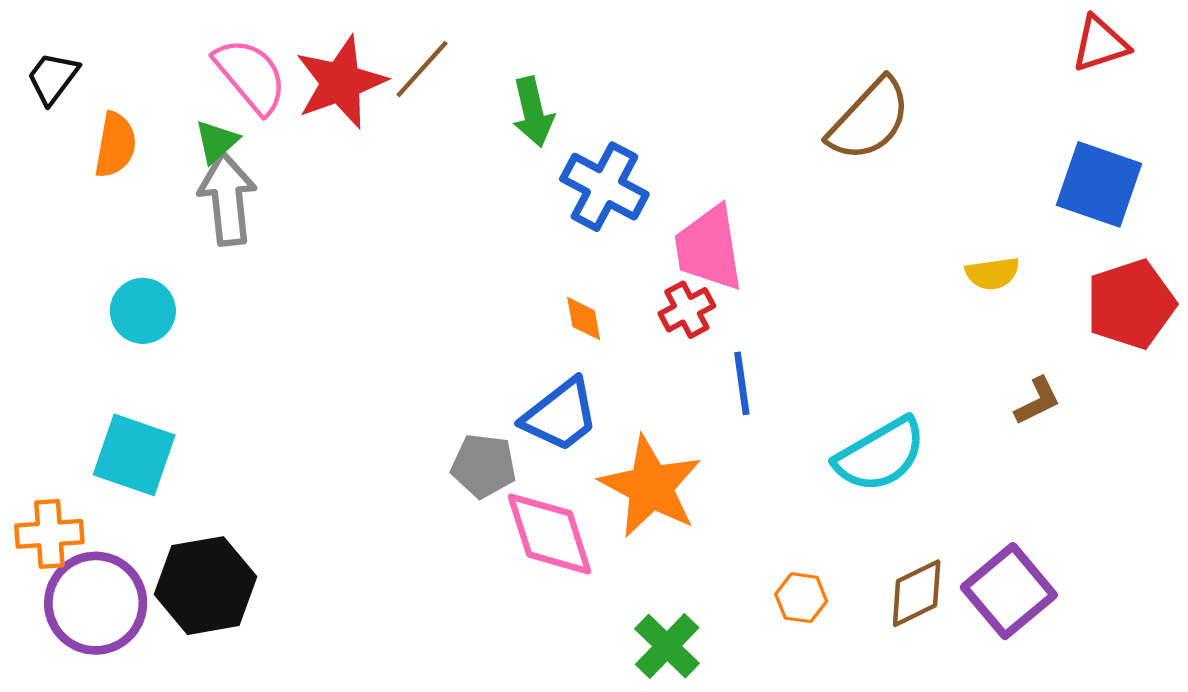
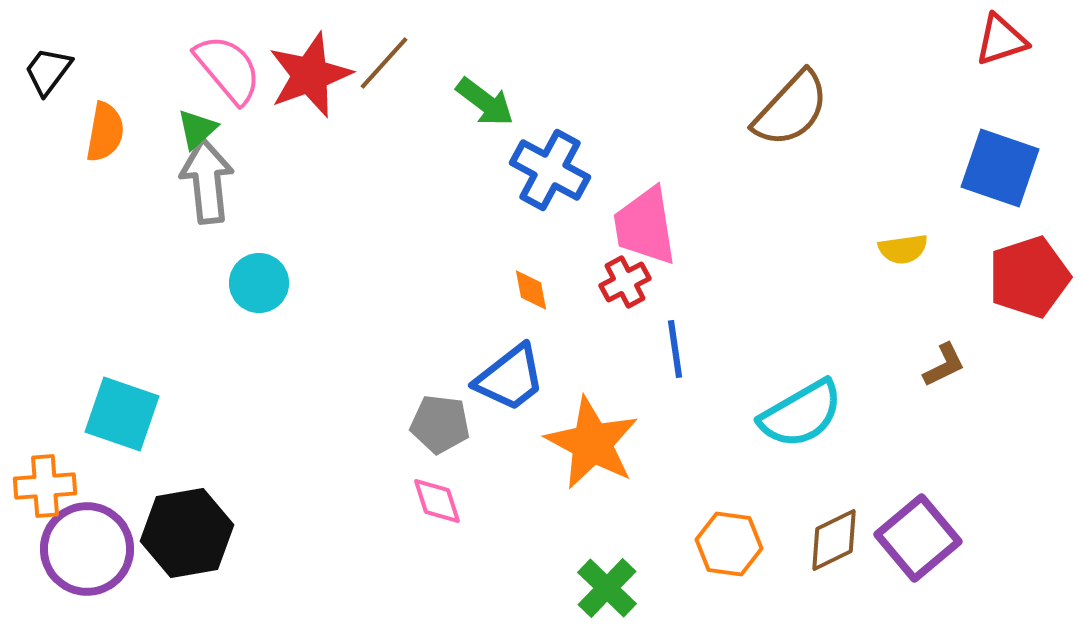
green arrow: (533, 112) -> (485, 102), turned -40
cyan circle: (143, 311) -> (259, 283), moved
pink diamond: (549, 534) -> (437, 501), moved, size x0.6
orange hexagon: (801, 598) -> (729, 544), size x1.4

